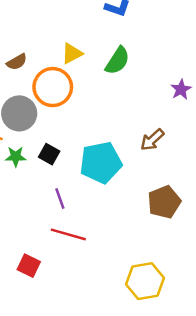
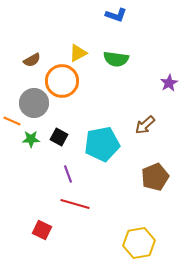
green semicircle: (117, 61) -> (116, 59), turned 65

